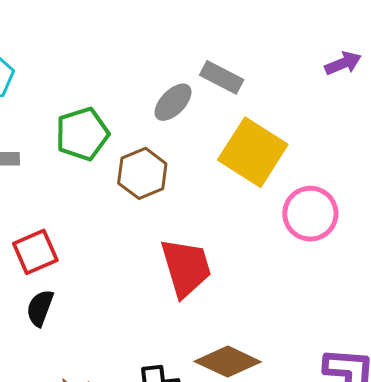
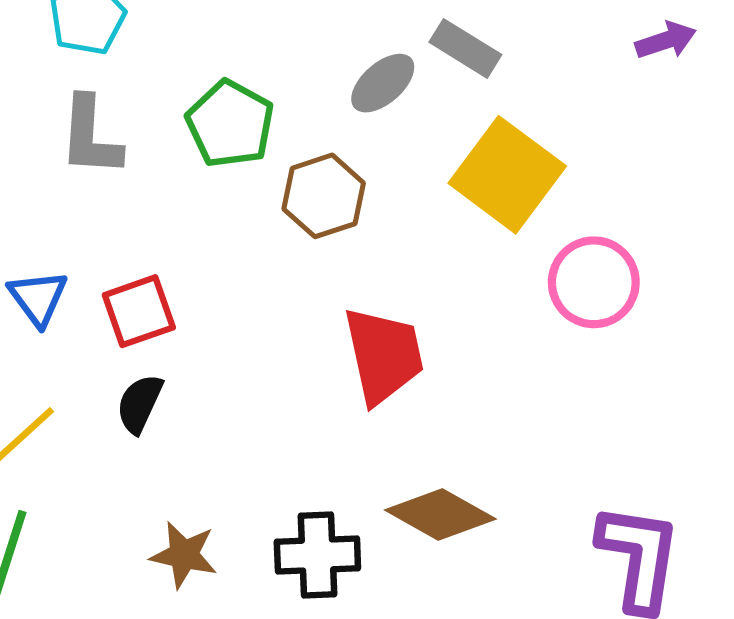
green pentagon: (82, 134) -> (230, 124), turned -30

